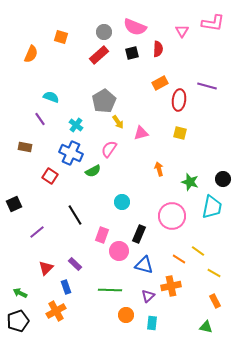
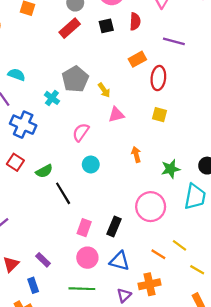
purple line: (207, 86) -> (174, 41), moved
yellow arrow: (118, 122) -> (104, 90), moved
cyan cross: (76, 125) -> (52, 98), moved
blue cross: (71, 153) -> (23, 125), moved
green semicircle: (93, 171) -> (44, 171), moved
green star: (190, 182) -> (171, 169), turned -30
cyan circle: (122, 202) -> (91, 164), moved
black line: (75, 215) -> (63, 193), moved
pink rectangle: (102, 235) -> (84, 228), moved
pink circle: (119, 251) -> (87, 258), moved

